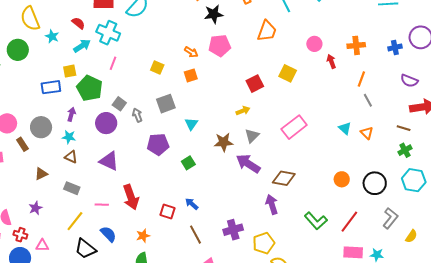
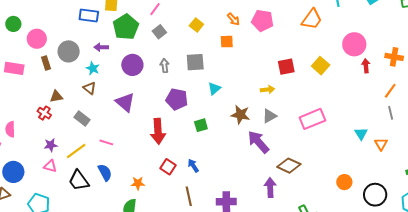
pink circle: (314, 44) -> (354, 44), size x1.5
gray square: (119, 104) -> (159, 32), moved
purple arrow: (71, 114) -> (101, 47), turned -120
red arrow: (131, 197) -> (158, 131), moved
purple star: (35, 208) -> (51, 145), moved
red cross: (20, 235) -> (44, 113), moved
pink triangle: (42, 245) -> (50, 166), moved

